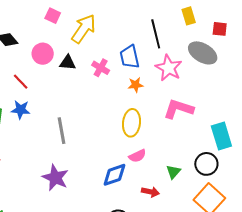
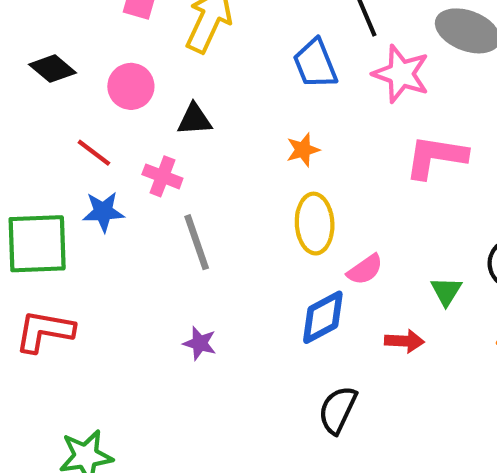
black triangle: (68, 63) -> (194, 120), moved
pink cross: (101, 68) -> (162, 176), moved
orange star: (136, 85) -> (303, 150), moved
yellow ellipse: (132, 123) -> (315, 224), moved
purple star: (55, 178) -> (200, 343), size x0.6

